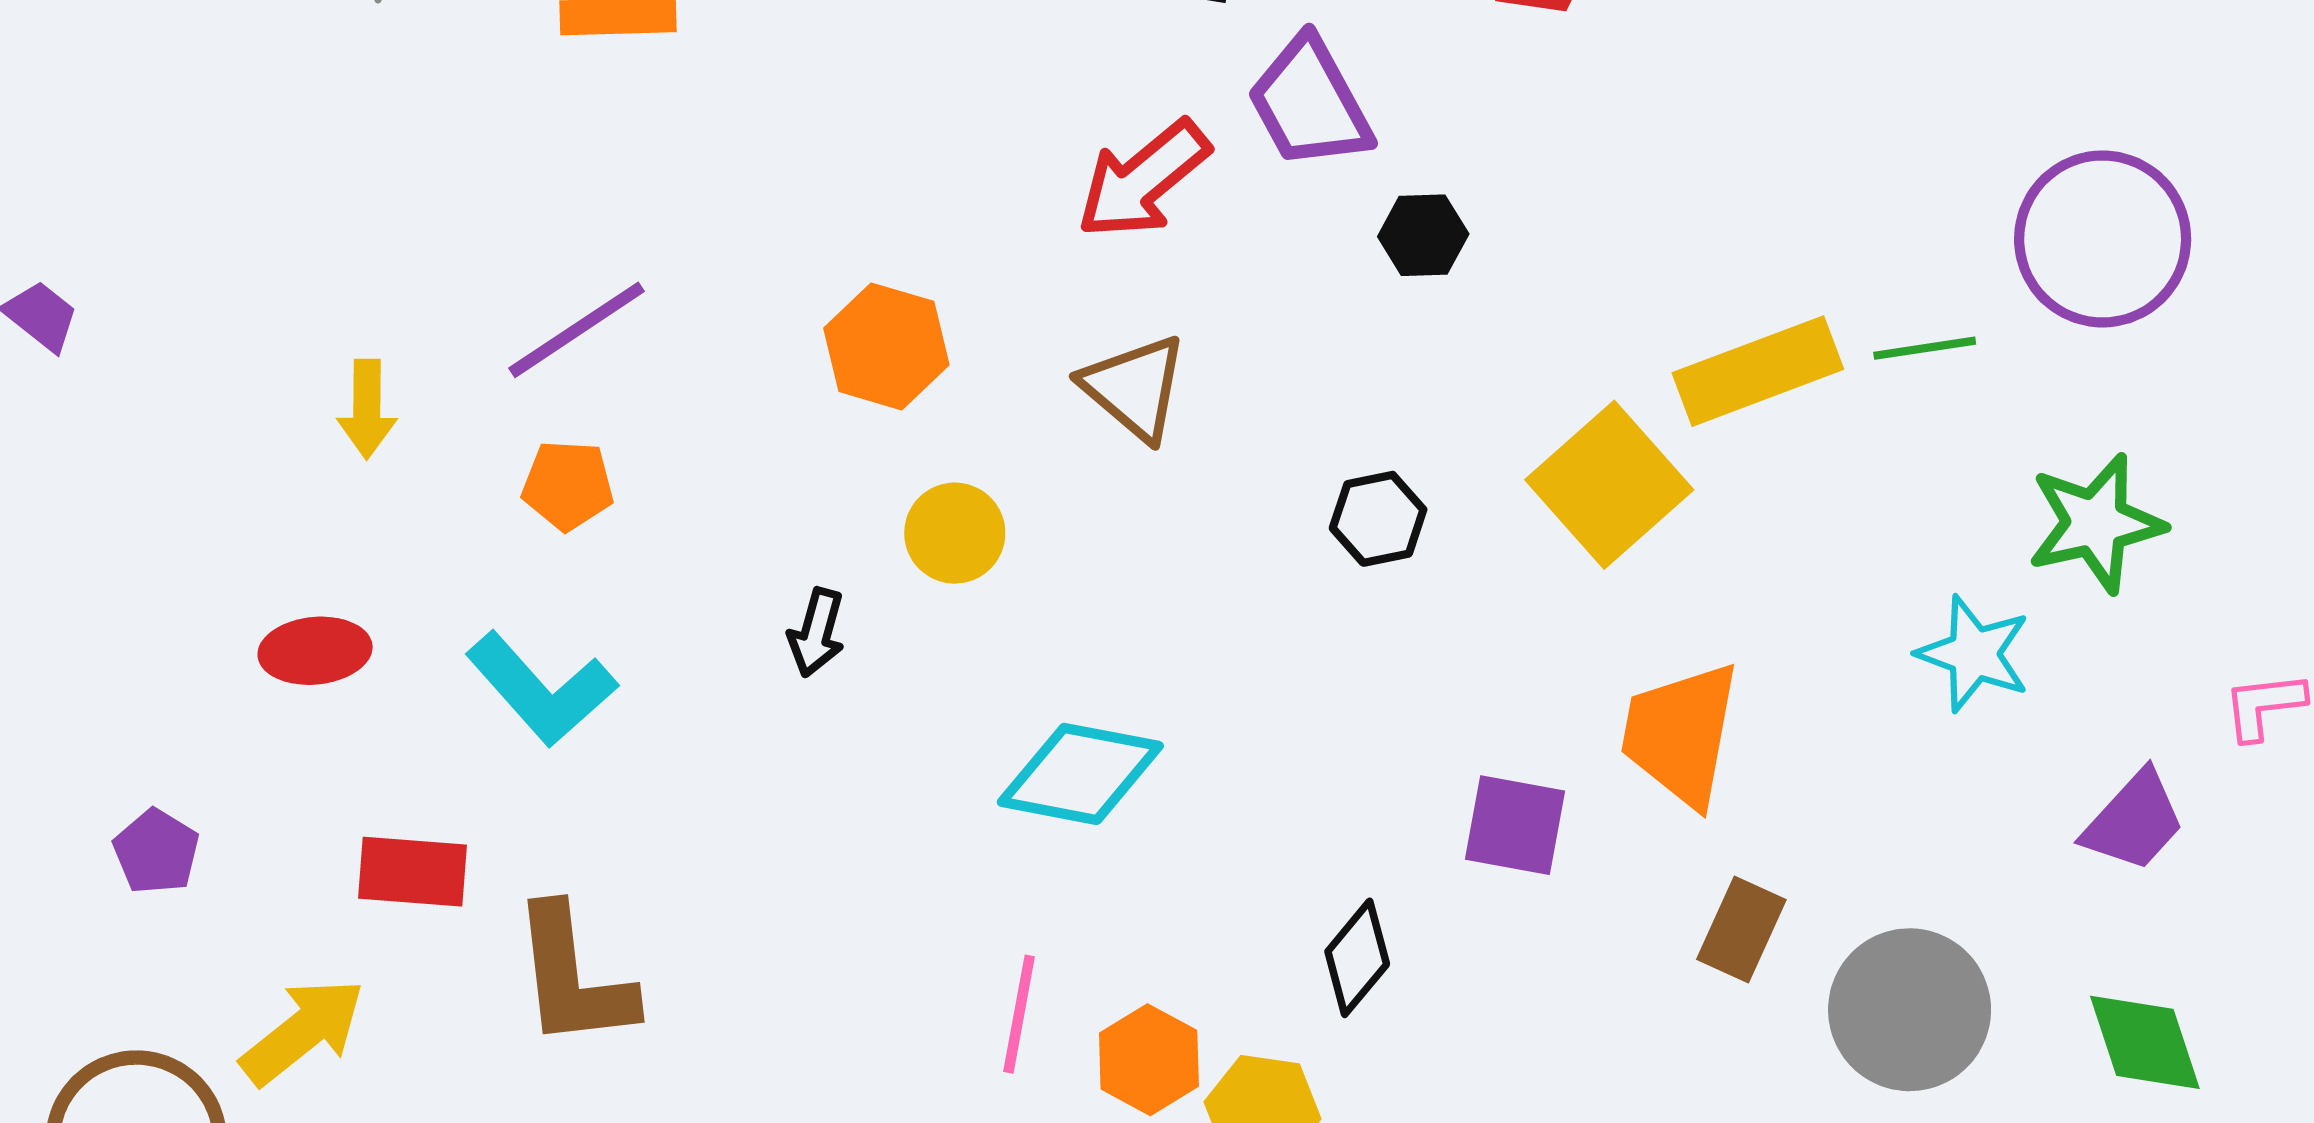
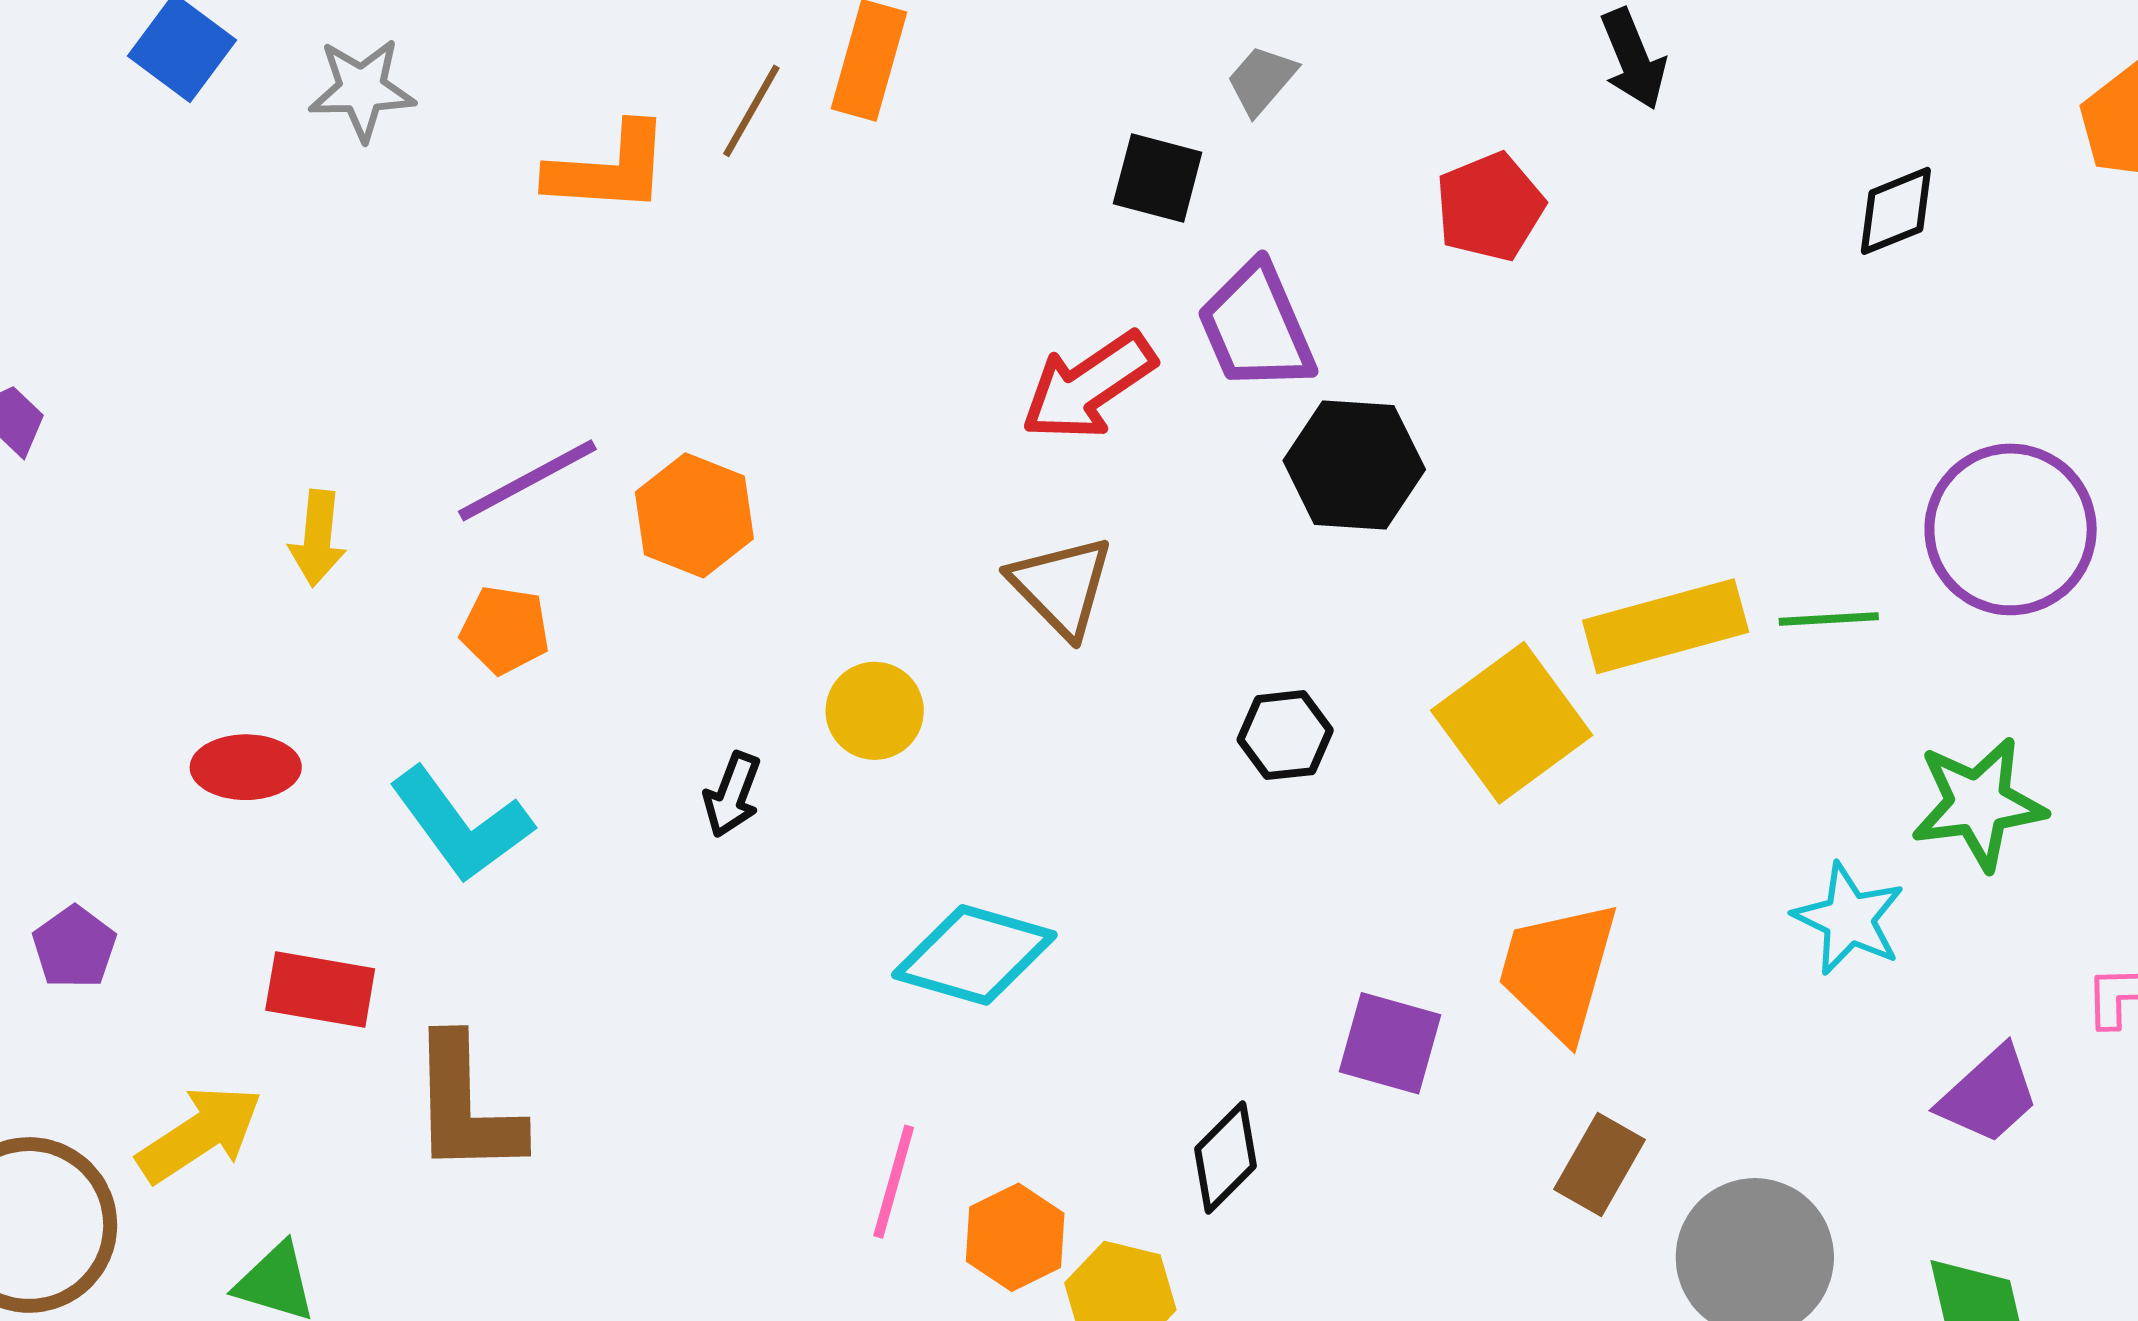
black hexagon: (1423, 235) -> (1354, 465), size x1.6
orange hexagon: (886, 346) -> (694, 515), moved

